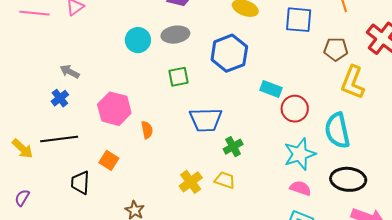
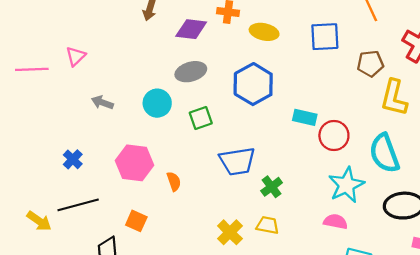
cyan circle: (138, 40) -> (157, 103), moved
gray arrow: (70, 72) -> (102, 102), moved
pink semicircle: (300, 188) -> (336, 222), moved

